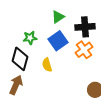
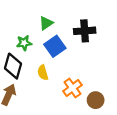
green triangle: (58, 17) -> (46, 23), moved
orange cross: (84, 50) -> (72, 88), moved

